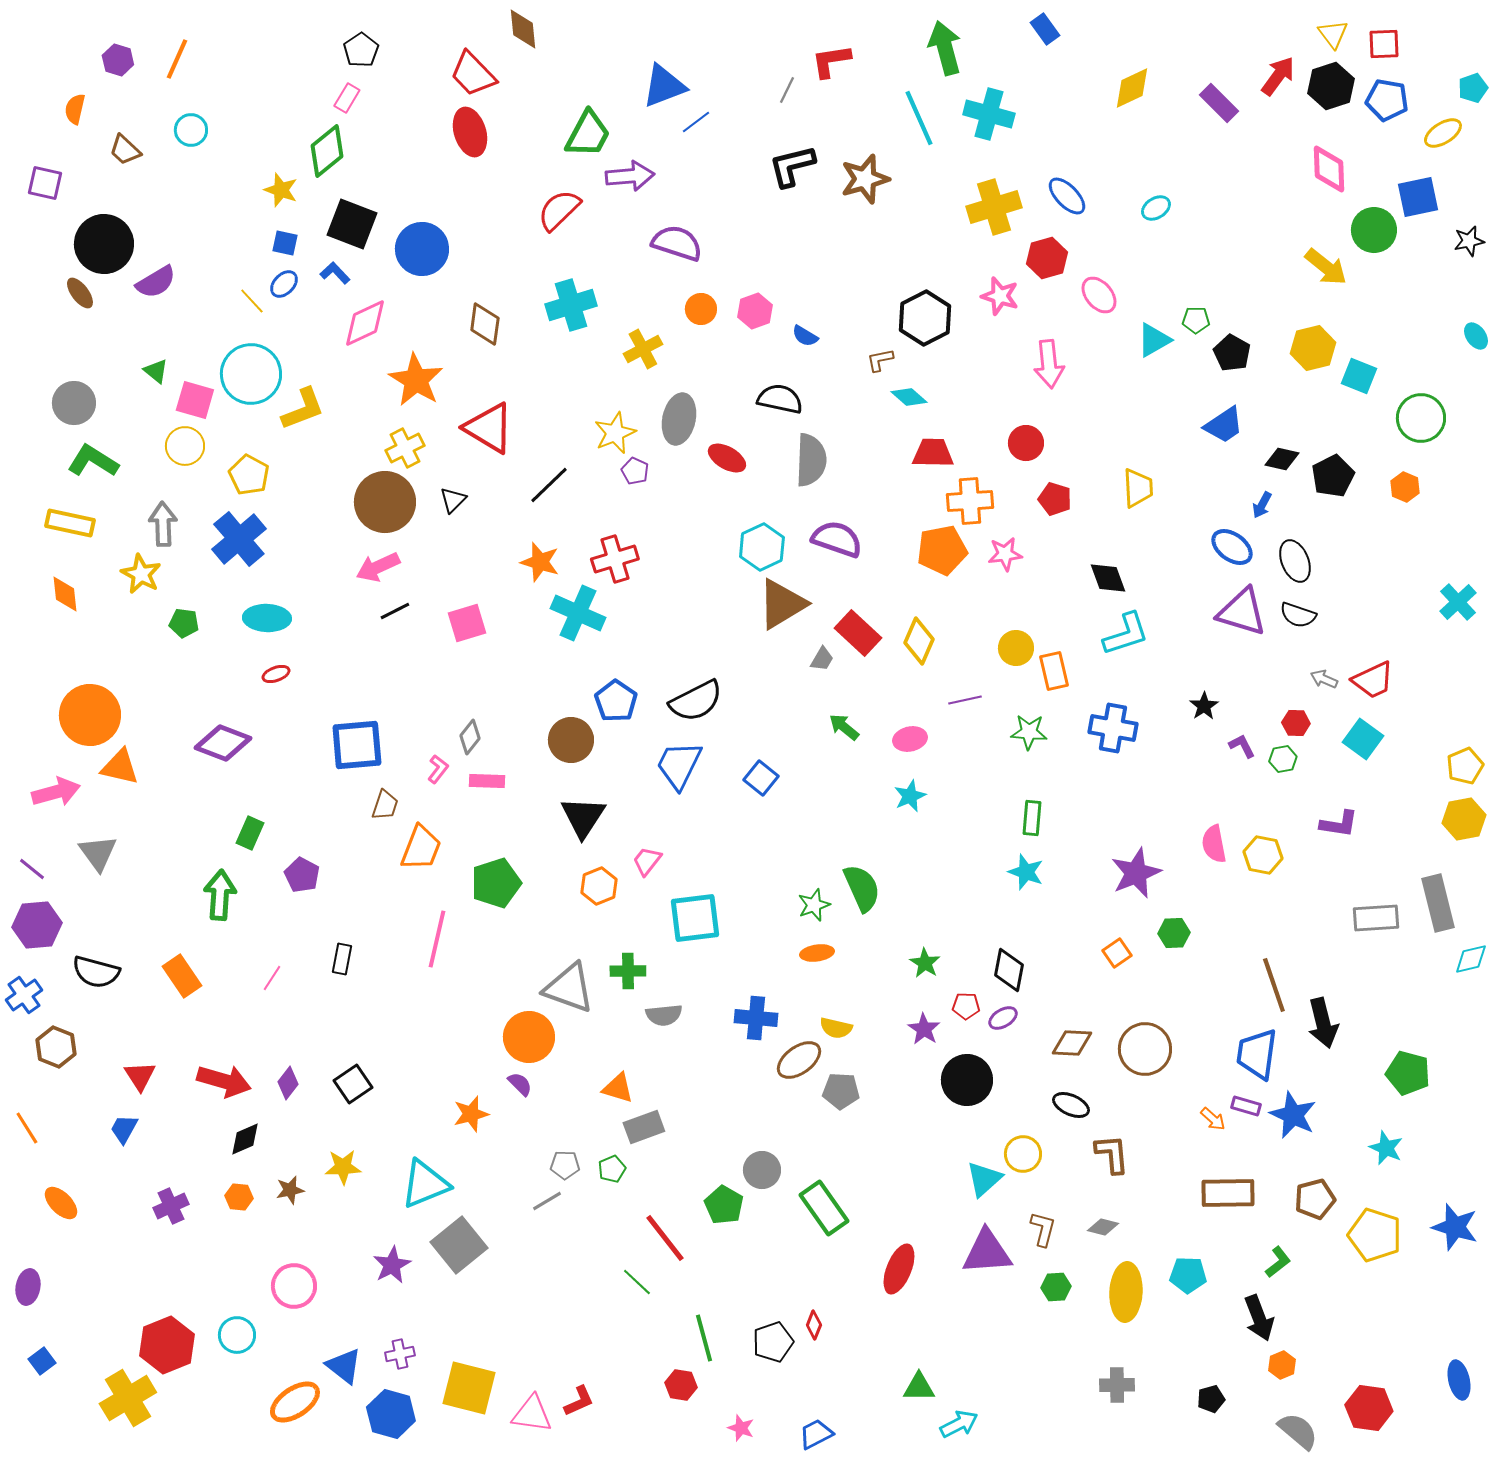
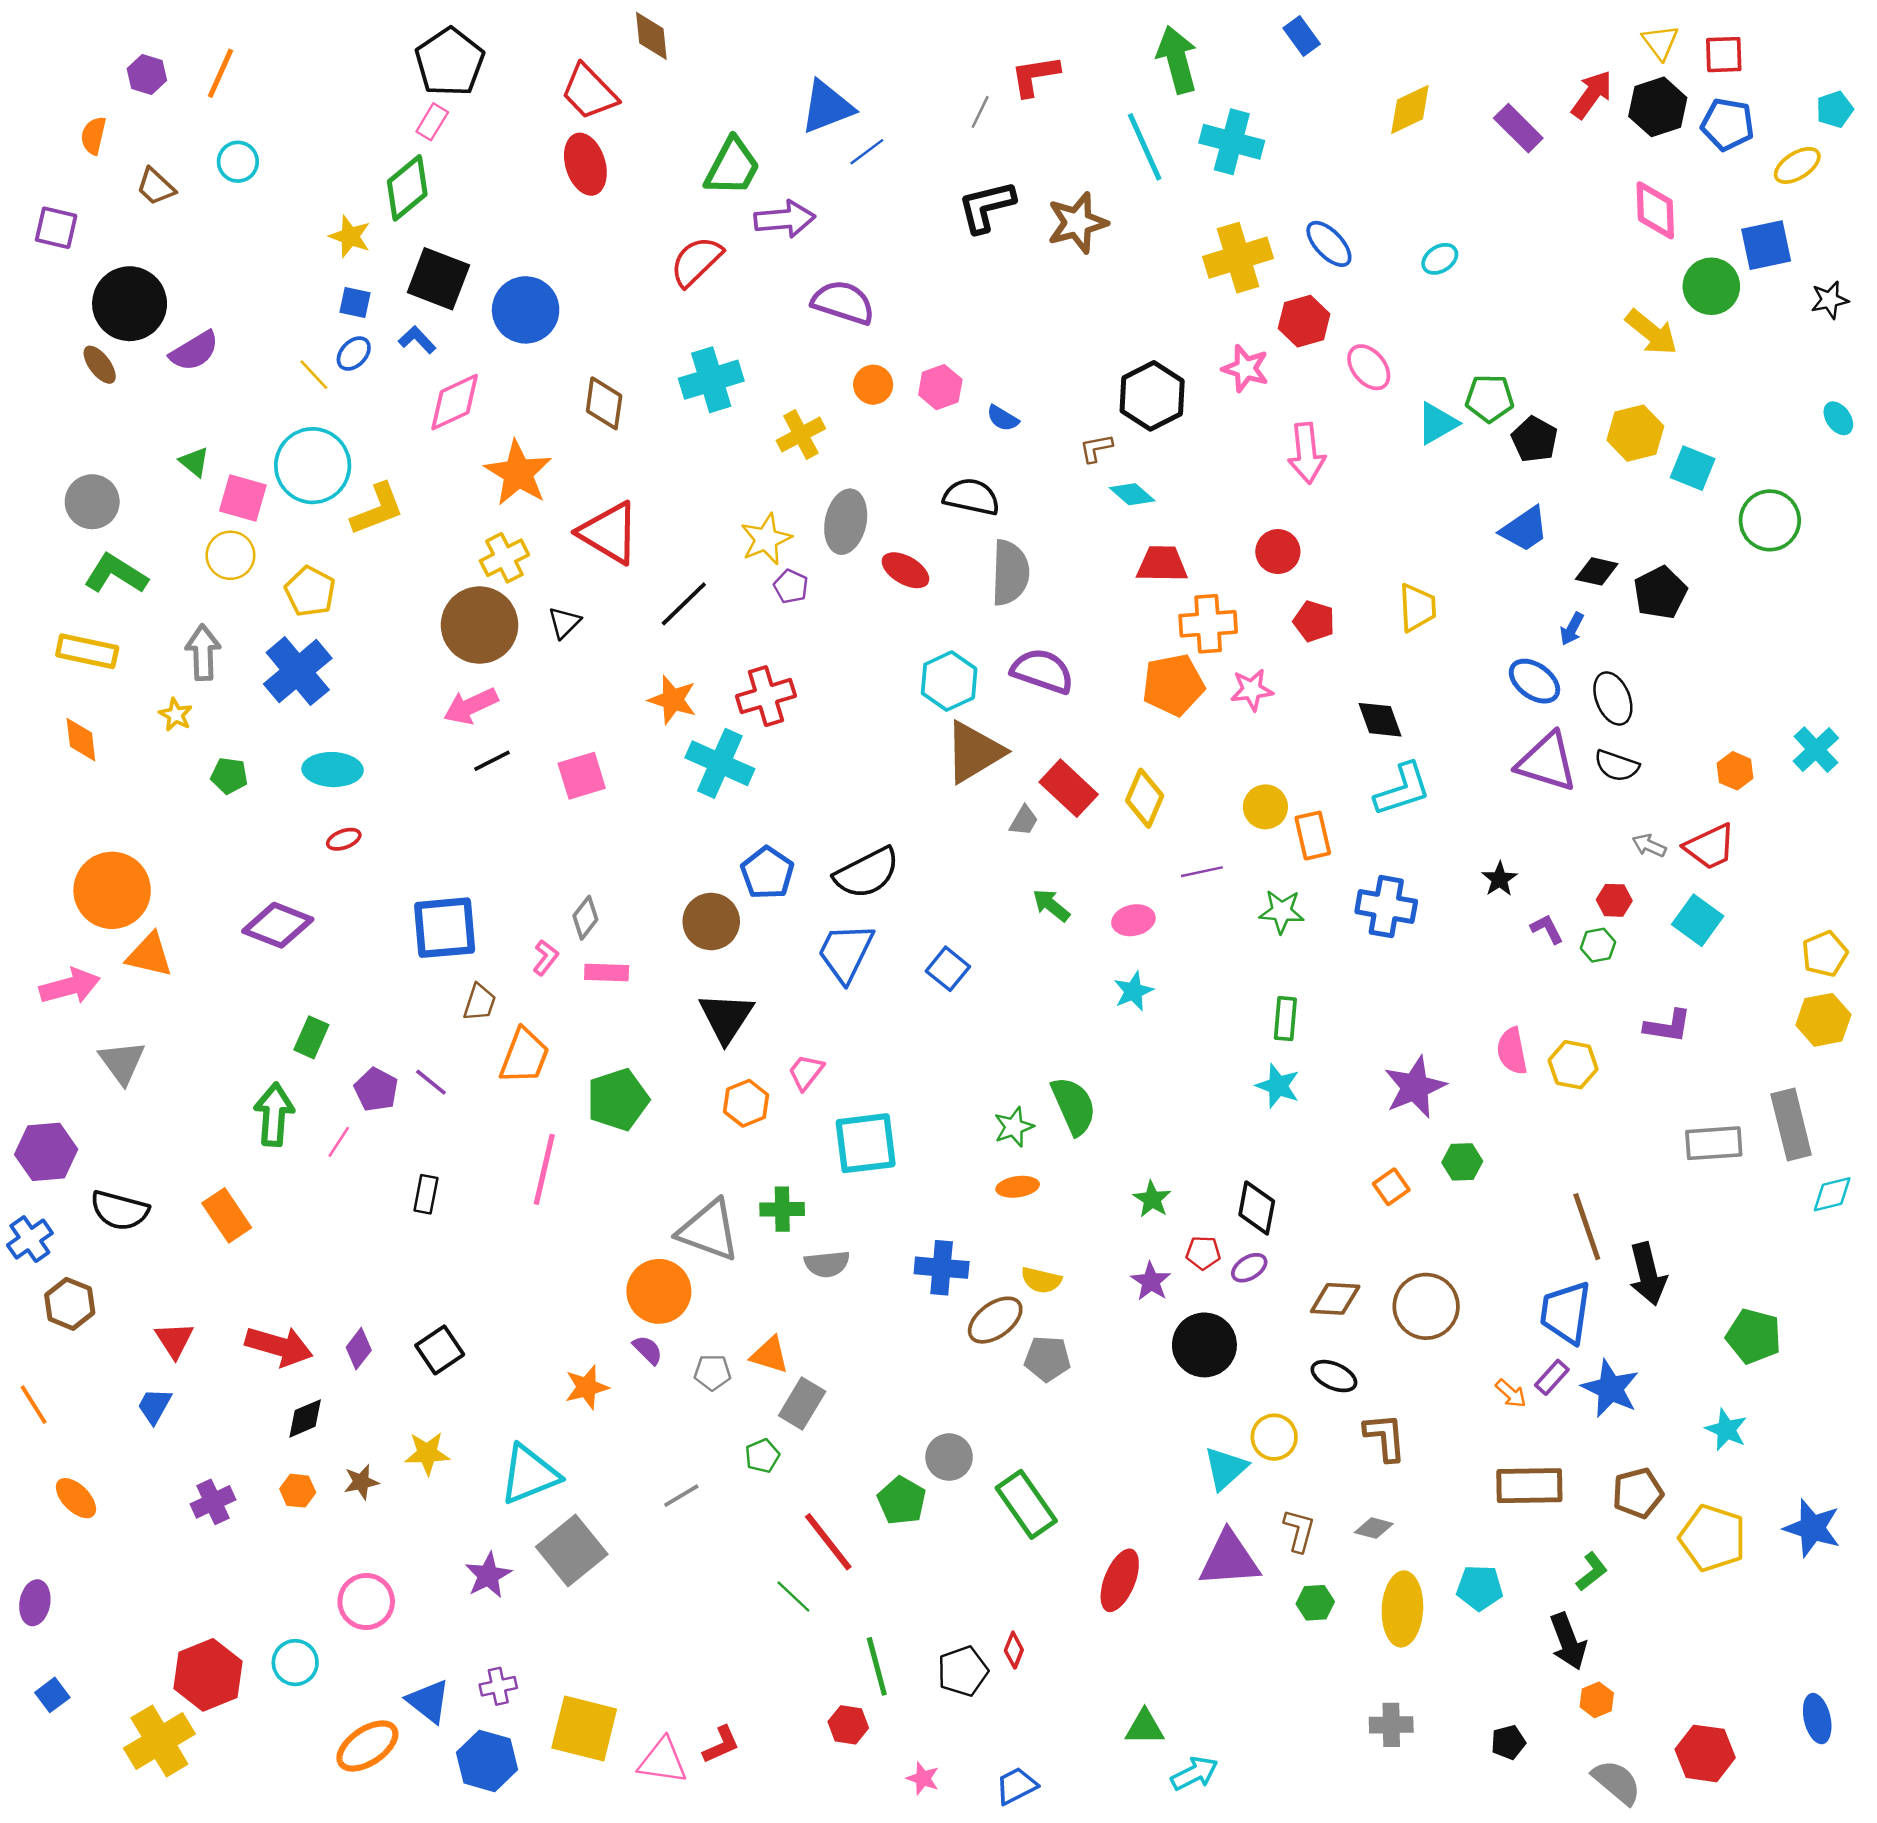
black pentagon: (361, 50) -> (450, 62), size x1.6
green pentagon: (1196, 320) -> (1490, 398), size x1.4
orange hexagon: (1405, 487) -> (1735, 771), moved
yellow star: (141, 574) -> (176, 715), size x0.7
purple line: (32, 869) -> (431, 1082), moved
pink line: (272, 978) -> (339, 1142), moved
purple rectangle: (1246, 1106) -> (1552, 1377), turned -64
gray rectangle: (644, 1127) -> (802, 1403), turned -39
gray pentagon: (565, 1165) -> (712, 1372), moved

